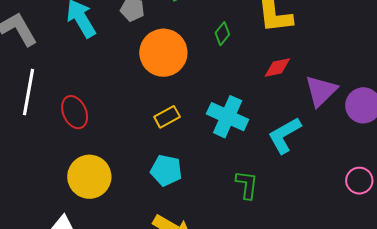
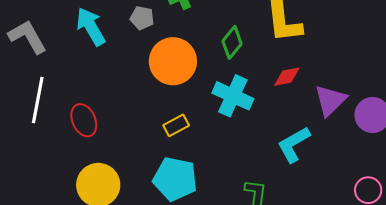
green diamond: (222, 34) -> (232, 42), size x1.4
cyan cross: (228, 117) -> (233, 96), moved
cyan pentagon: (166, 170) -> (175, 179), size x1.4

